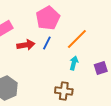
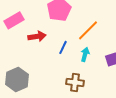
blue line: (47, 43) -> (63, 47), moved

